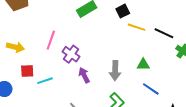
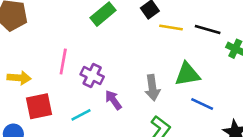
green triangle: (143, 65) -> (187, 74), size x1.5
red square: (27, 71) -> (39, 106), size x1.5
cyan line: (45, 81) -> (81, 115), moved

